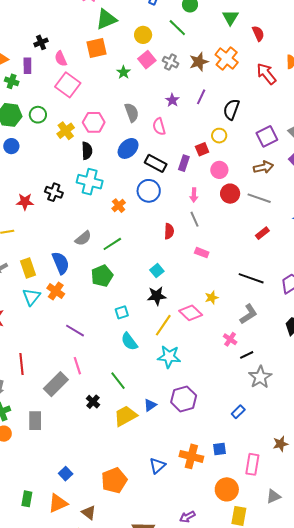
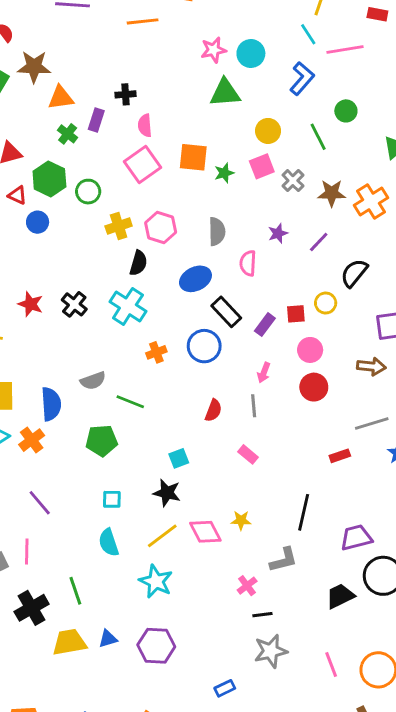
orange square: (97, 48) -> (193, 157), moved
gray line: (259, 198) -> (372, 423), moved, turned -55
green line: (112, 244) -> (130, 402), turned 36
black line: (251, 278) -> (304, 512), turned 65
black cross: (93, 402) -> (32, 608), size x1.6

